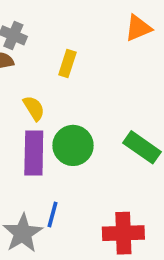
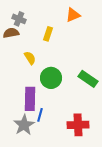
orange triangle: (138, 28) -> (73, 15), moved
purple rectangle: (34, 153) -> (30, 99), moved

